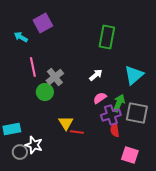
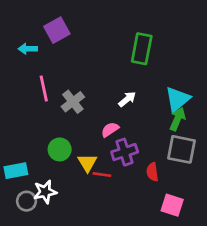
cyan arrow: (21, 37) -> (28, 49), turned -32
green circle: (45, 92) -> (60, 149), moved
pink semicircle: (100, 98) -> (110, 130), moved
green arrow: (119, 103) -> (177, 119), moved
purple cross: (111, 115) -> (125, 152), moved
white star: (34, 145) -> (45, 192), turned -30

